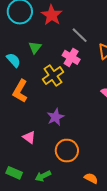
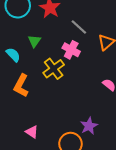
purple star: (55, 117) -> (89, 126), moved

